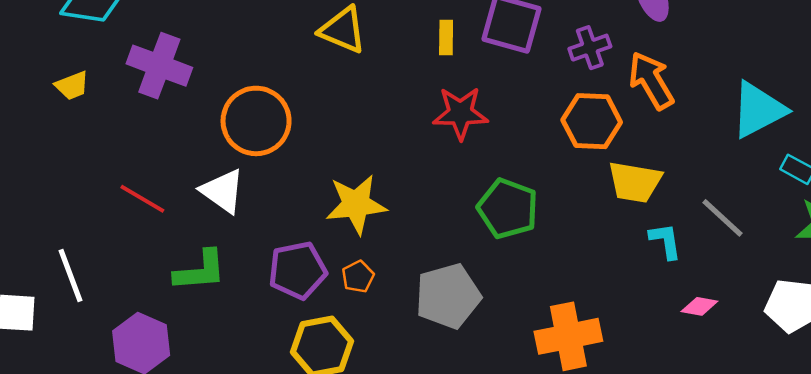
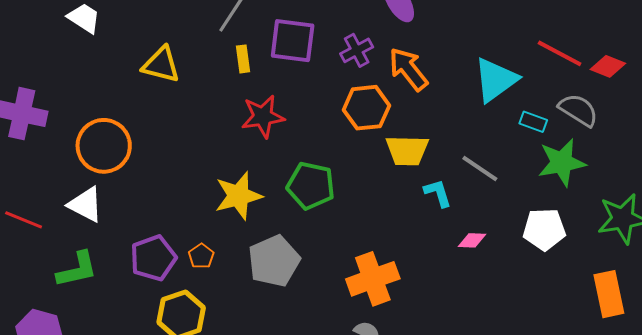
yellow star: (356, 204) -> (238, 196), moved

